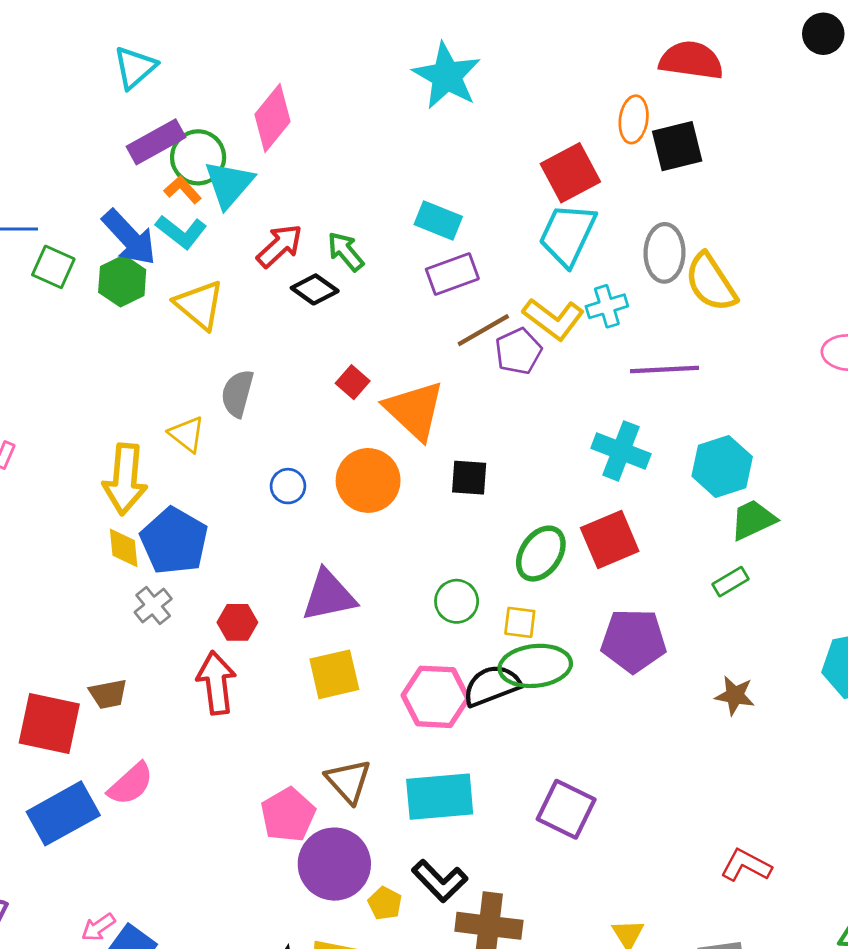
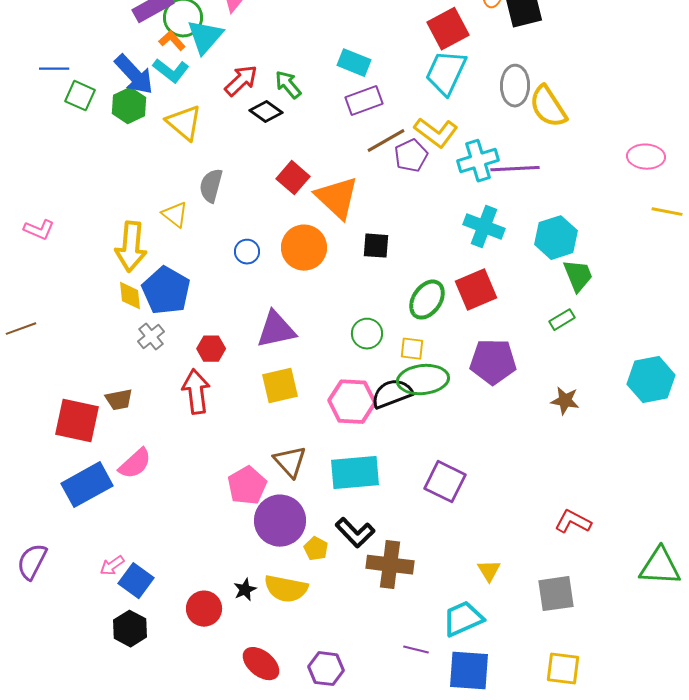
cyan cross: (607, 306) -> (478, 161), moved, size x1.4
red square: (353, 382) -> (293, 178), size x1.4
green trapezoid: (753, 520) -> (578, 276), turned 93

